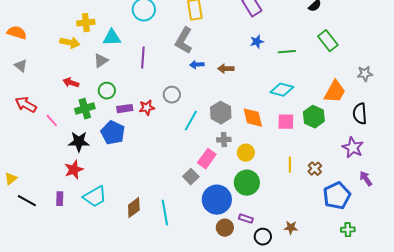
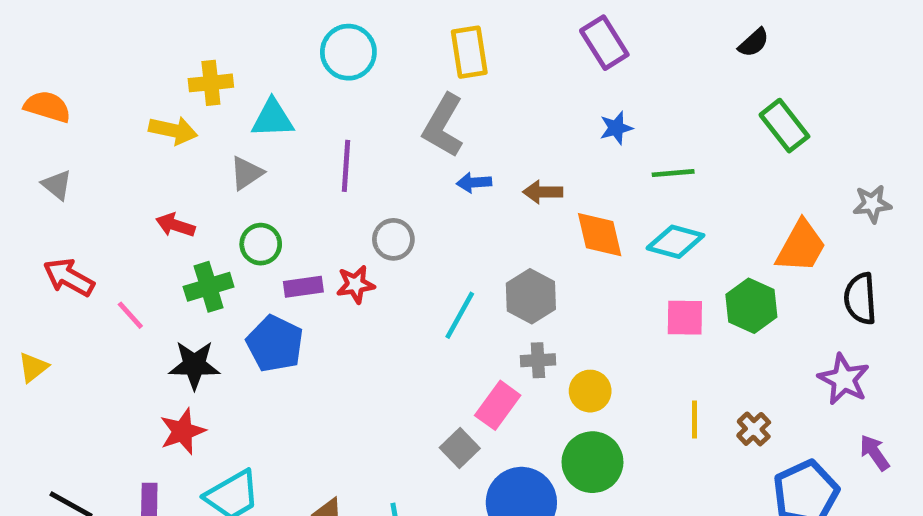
green line: (287, 52) -> (673, 173), moved
gray circle: (172, 95) -> (393, 239), moved
orange diamond: (253, 118) -> (600, 235), moved
yellow triangle: (11, 179) -> (33, 367), moved

